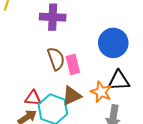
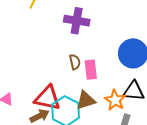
brown semicircle: (56, 59) -> (75, 62), size x0.7
red triangle: (33, 98) -> (47, 98), size x1.6

